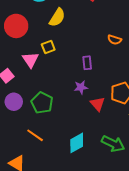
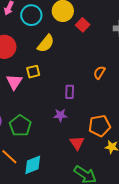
orange semicircle: (115, 40) -> (99, 73), turned 96
red triangle: (98, 104) -> (77, 143), moved
cyan diamond: (77, 143) -> (33, 165), moved

